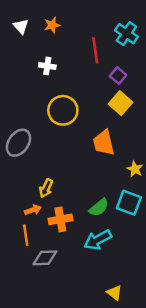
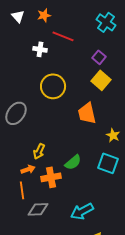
red line: (95, 50) -> (63, 36), moved, turned -60
green semicircle: (99, 207) -> (73, 162), moved
cyan arrow: (98, 240) -> (82, 211), moved

